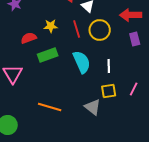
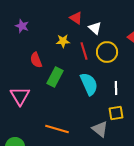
yellow star: (51, 26) -> (63, 41), moved
red semicircle: (29, 38) -> (36, 60), turned -91
green rectangle: (48, 55) -> (55, 77), turned -42

